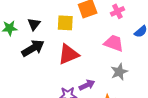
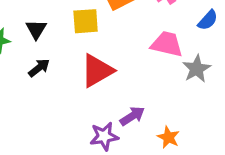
black arrow: (33, 48) -> (39, 68), size x0.6
gray star: (119, 72) -> (197, 69), moved

